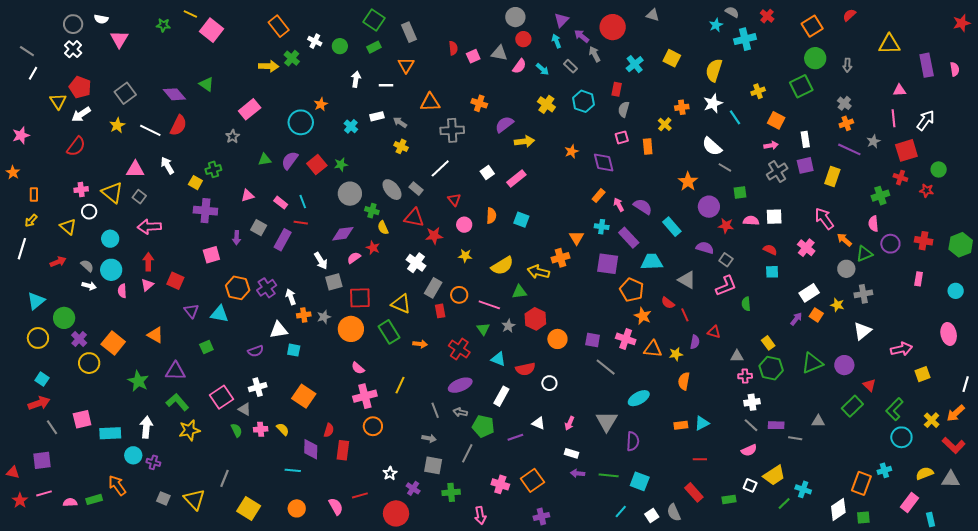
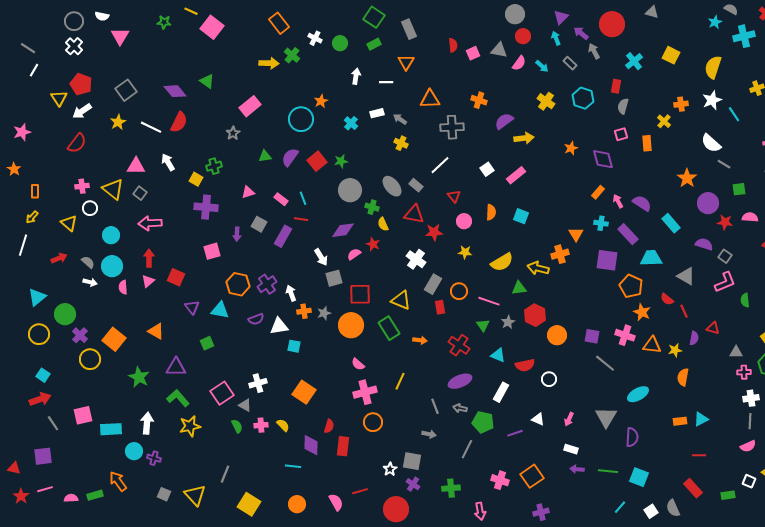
purple semicircle: (256, 351) -> (256, 319), moved
gray line: (751, 425) -> (750, 421), turned 49
gray square: (433, 465) -> (412, 461), moved

